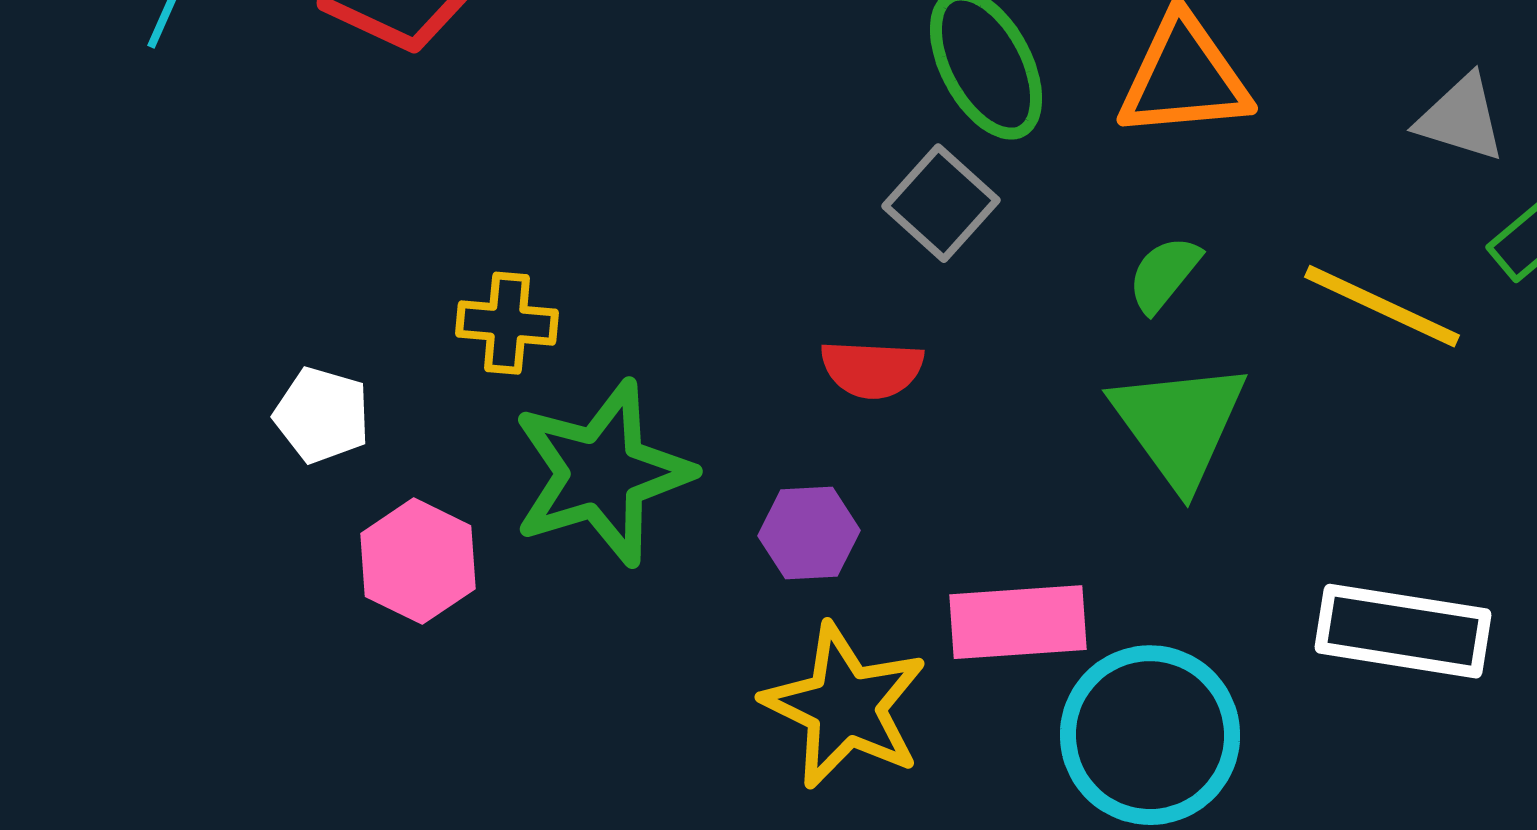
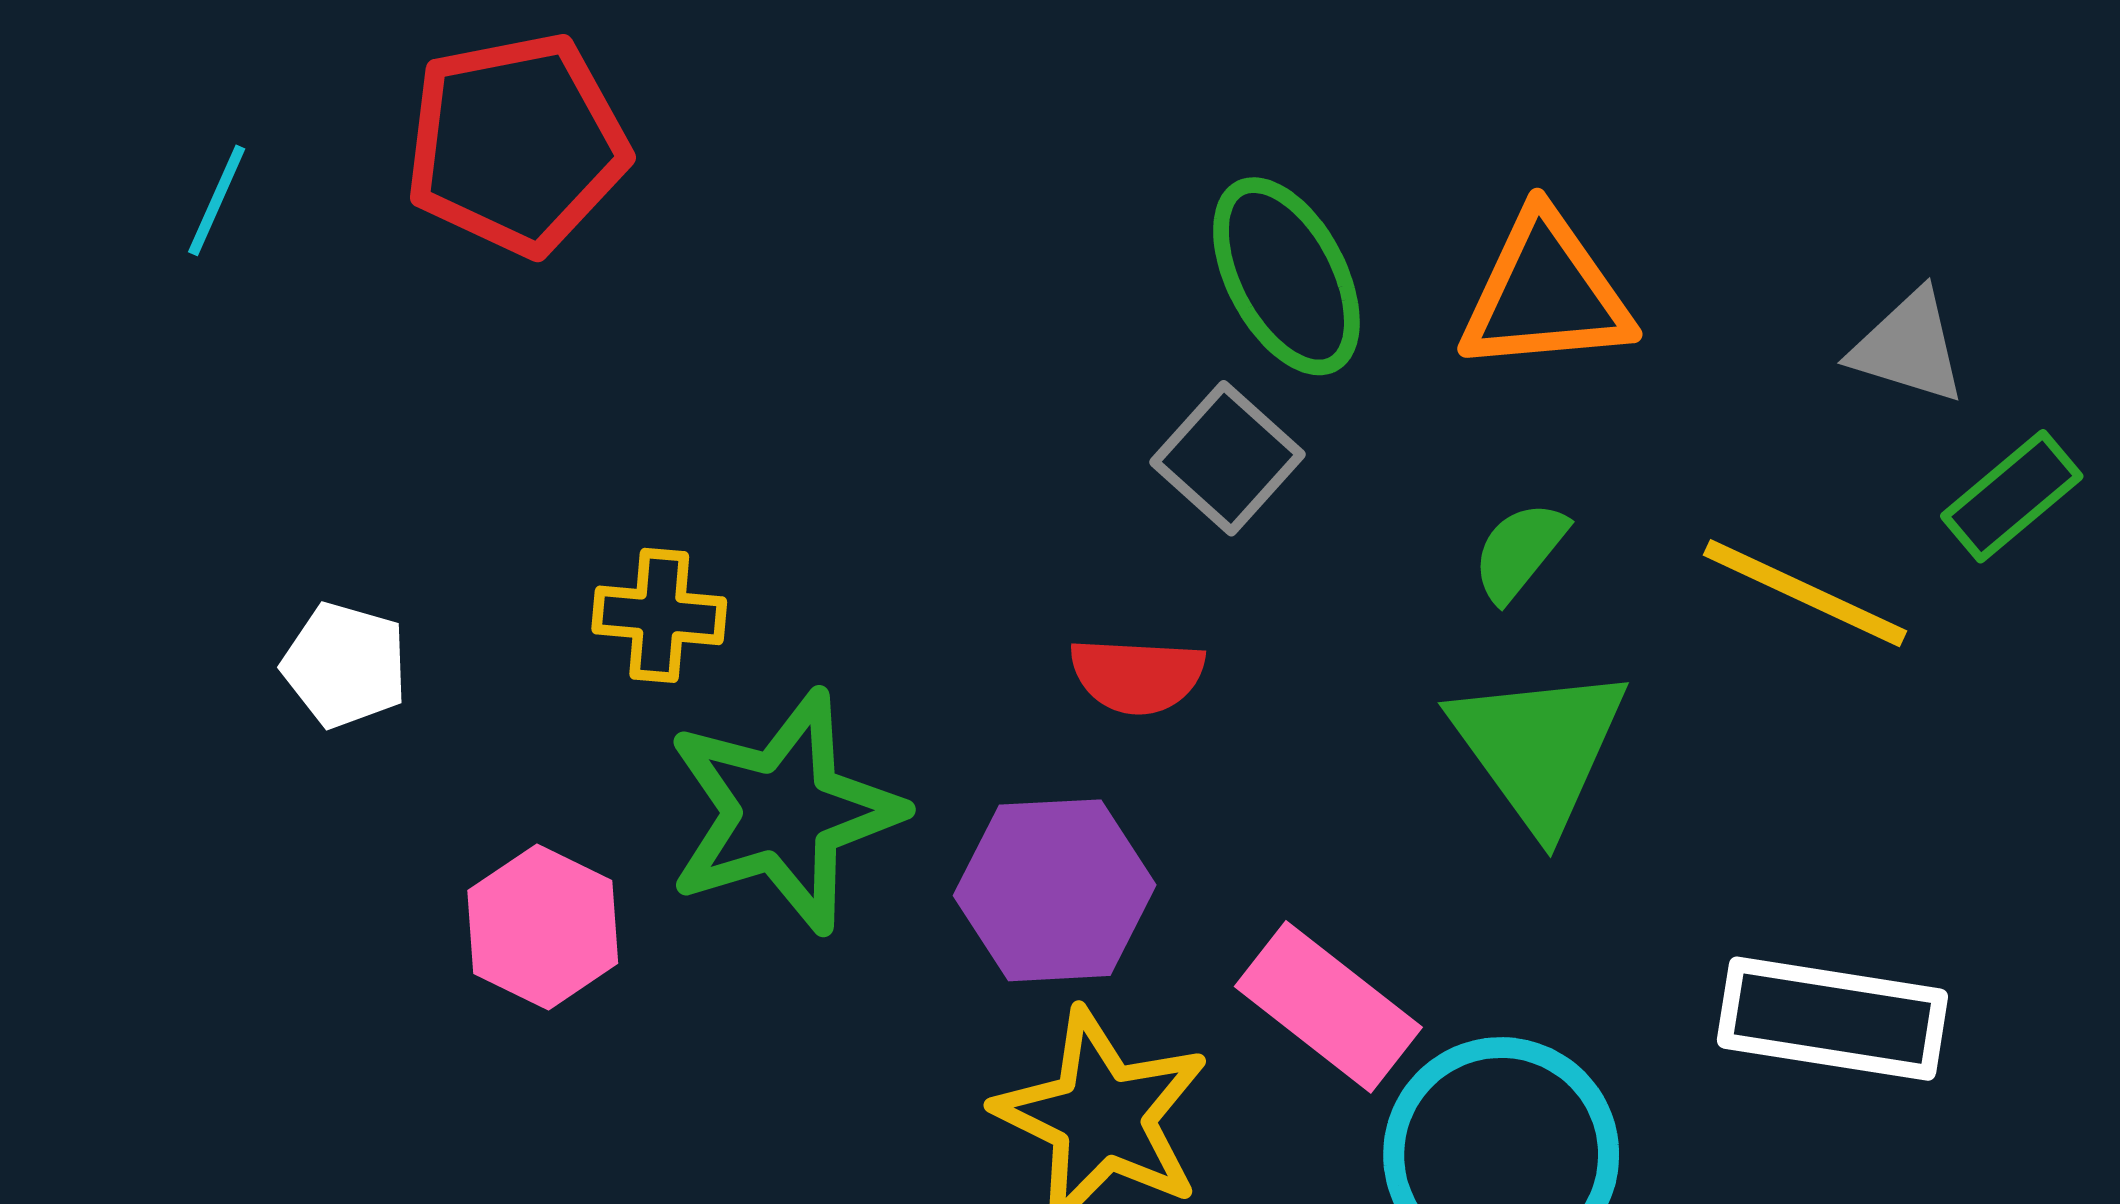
white pentagon: (322, 415) -> (345, 665), moved
purple hexagon: (809, 533) -> (1055, 890), size x1.5
pink rectangle: (1018, 622) -> (1328, 1007), turned 42

